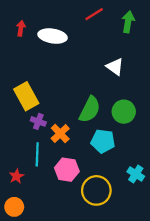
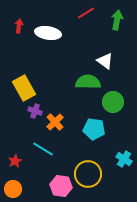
green semicircle: (90, 109) -> (88, 82), moved, turned -115
cyan line: (37, 154) -> (43, 149), moved, turned -60
pink hexagon: (67, 170) -> (61, 186), moved

